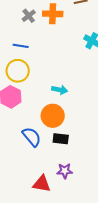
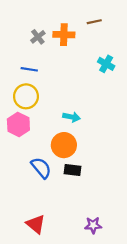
purple star: (65, 171) -> (93, 225), moved
red triangle: (42, 184) -> (36, 224), moved, turned 30

